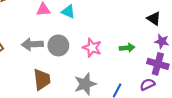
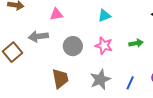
cyan triangle: (68, 12) -> (104, 16), moved, turned -40
gray arrow: (32, 44) -> (38, 36), moved

